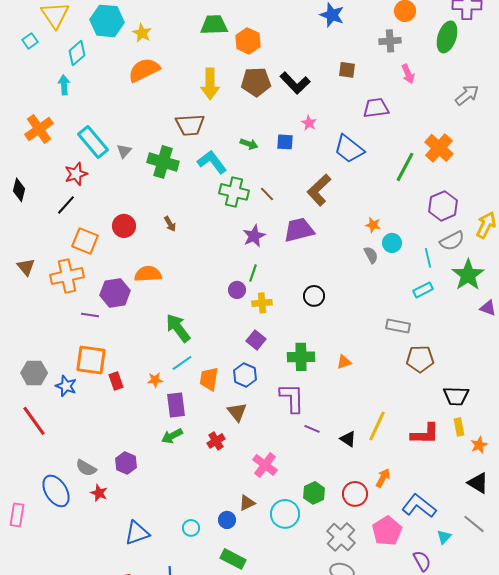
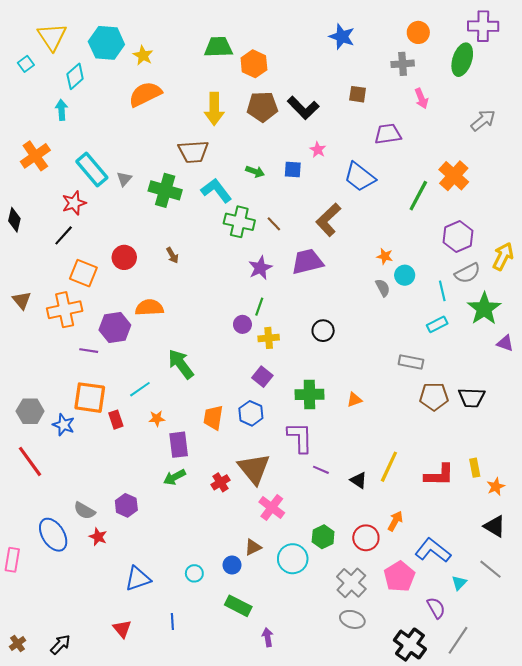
cyan line: (182, 363) -> (140, 389), moved
black trapezoid: (456, 396) -> (472, 398), moved
brown triangle: (237, 412) -> (254, 469), moved, size x1.6

